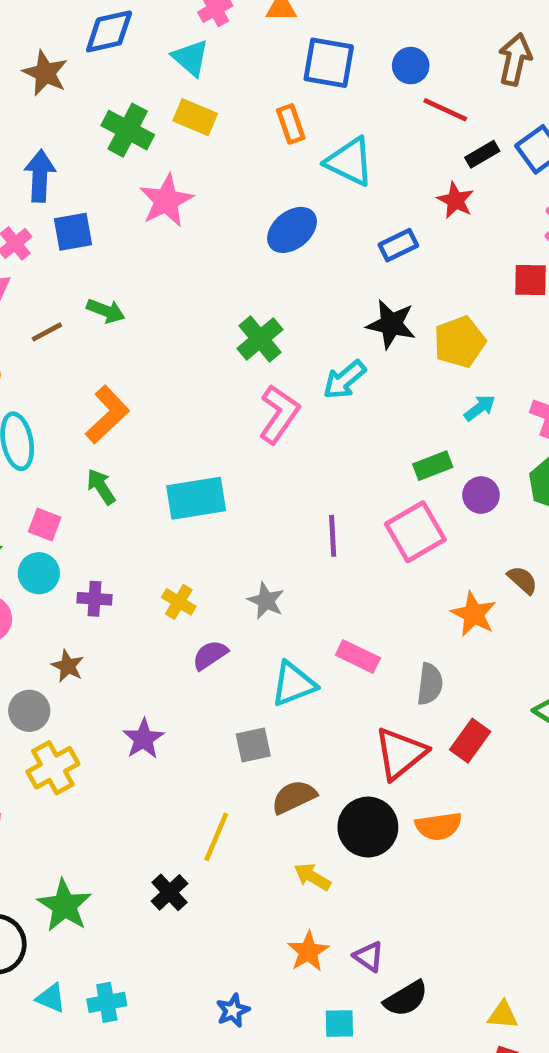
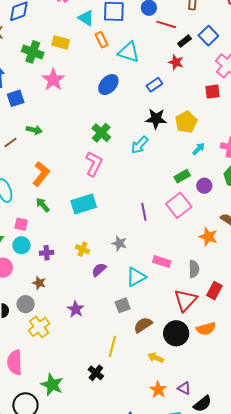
cyan triangle: (191, 58) -> (86, 18), moved
pink L-shape: (279, 414) -> (94, 164), moved

